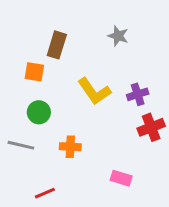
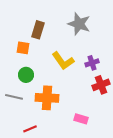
gray star: (118, 36) -> (79, 24), size x1.6
orange cross: (70, 147) -> (47, 98), size x1.6

